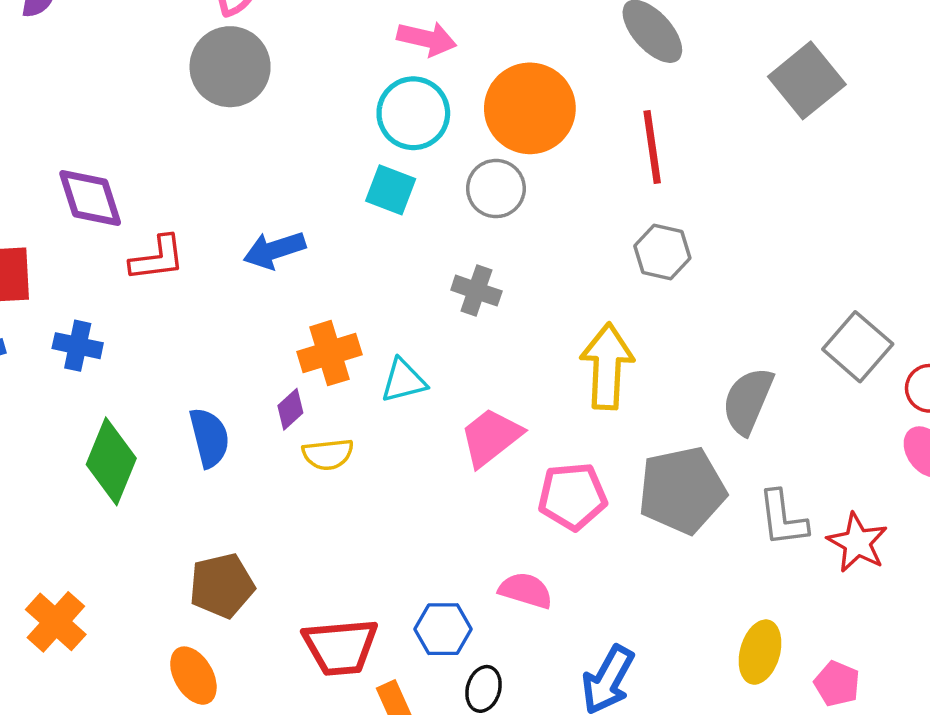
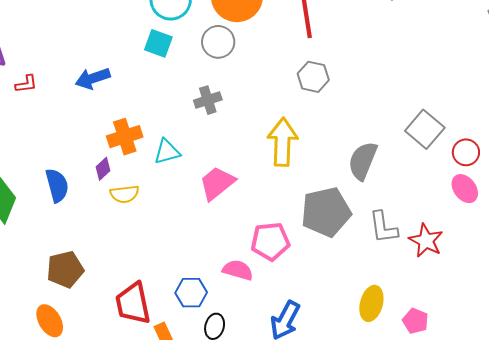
red L-shape: (157, 258) -> (26, 84), size x0.7
gray cross: (476, 291) -> (208, 100), turned -36
pink pentagon: (572, 496) -> (270, 241), moved
red trapezoid: (340, 647) -> (133, 303), turned 84

